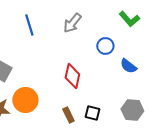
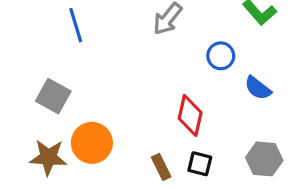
blue line: (29, 25) -> (76, 25), moved
red diamond: (72, 76) -> (190, 115), moved

